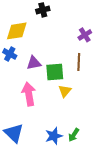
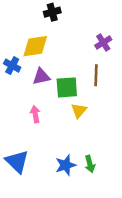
yellow diamond: (17, 31) -> (35, 46), moved
pink arrow: (29, 94) -> (35, 114), size x0.6
green arrow: (74, 135) -> (90, 164), turned -48

